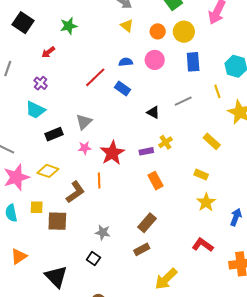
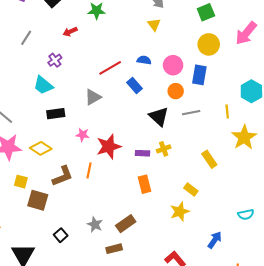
orange circle: (158, 31) -> (176, 91), moved
blue rectangle: (193, 62) -> (199, 75), moved
black triangle: (153, 112) -> (159, 116), size x1.5
gray triangle: (84, 122) -> (93, 97), moved
yellow star: (206, 202) -> (180, 212), moved
gray star: (103, 232) -> (95, 225), moved
black square: (93, 259) -> (61, 235), moved

